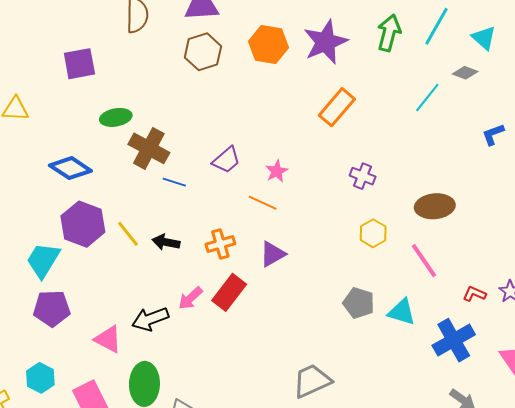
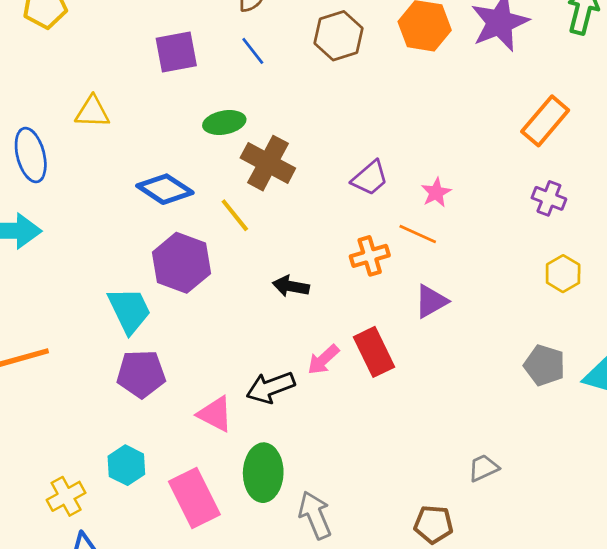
orange rectangle: (337, 107) -> (545, 121), moved
blue line: (174, 182) -> (253, 51), moved, turned 35
yellow line: (128, 234) -> (235, 215), moved
orange cross: (220, 244) -> (370, 256), moved
cyan trapezoid: (43, 260) -> (129, 310), turned 123
red rectangle: (229, 292) -> (374, 352), turned -63
gray trapezoid: (312, 381) -> (483, 468), size x0.6

